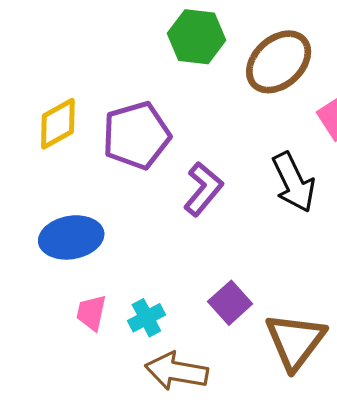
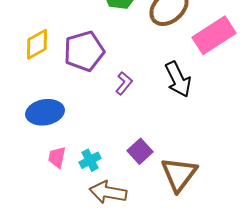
purple L-shape: (203, 189) -> (124, 83), size x0.7

